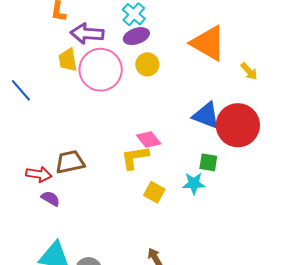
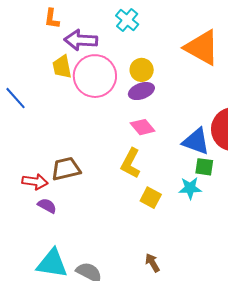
purple ellipse: (136, 36) -> (141, 91), moved
blue triangle: (206, 115) -> (196, 141), moved
pink diamond: (149, 139) -> (143, 127), moved
yellow L-shape: (135, 158) -> (131, 163), turned -52

